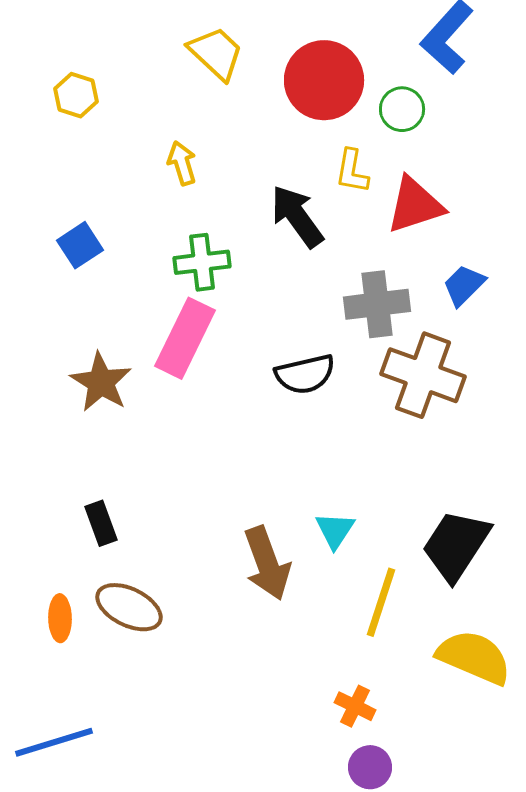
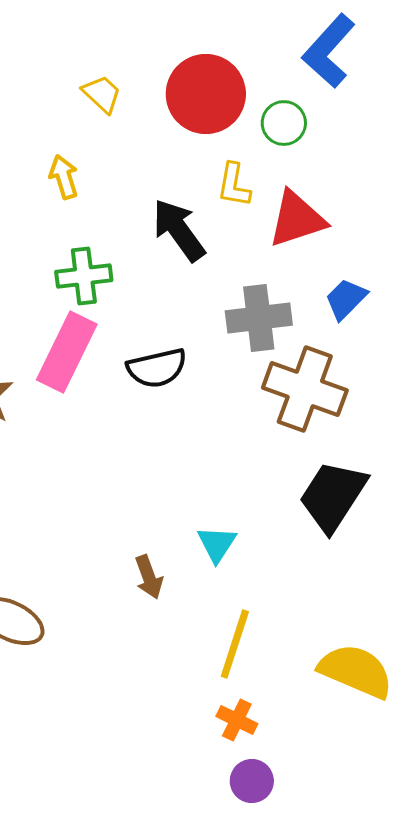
yellow trapezoid: (216, 53) -> (102, 94), moved, size x0.7
black semicircle: (305, 374) -> (157, 368), moved
black trapezoid: (456, 545) -> (333, 496), moved
brown arrow: (267, 563) -> (149, 577), size x0.6
yellow line: (381, 602) -> (235, 644), moved

